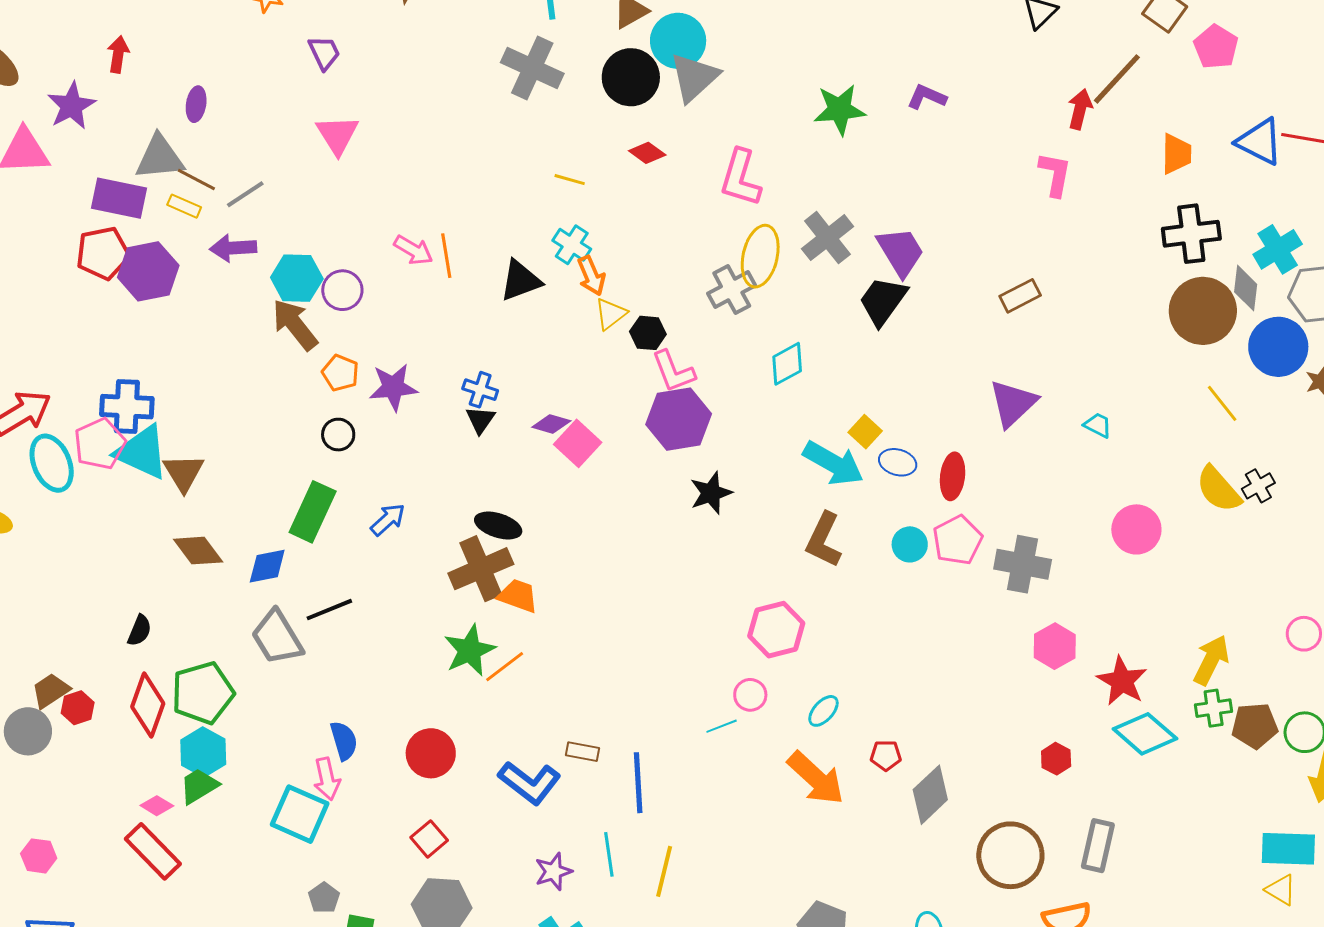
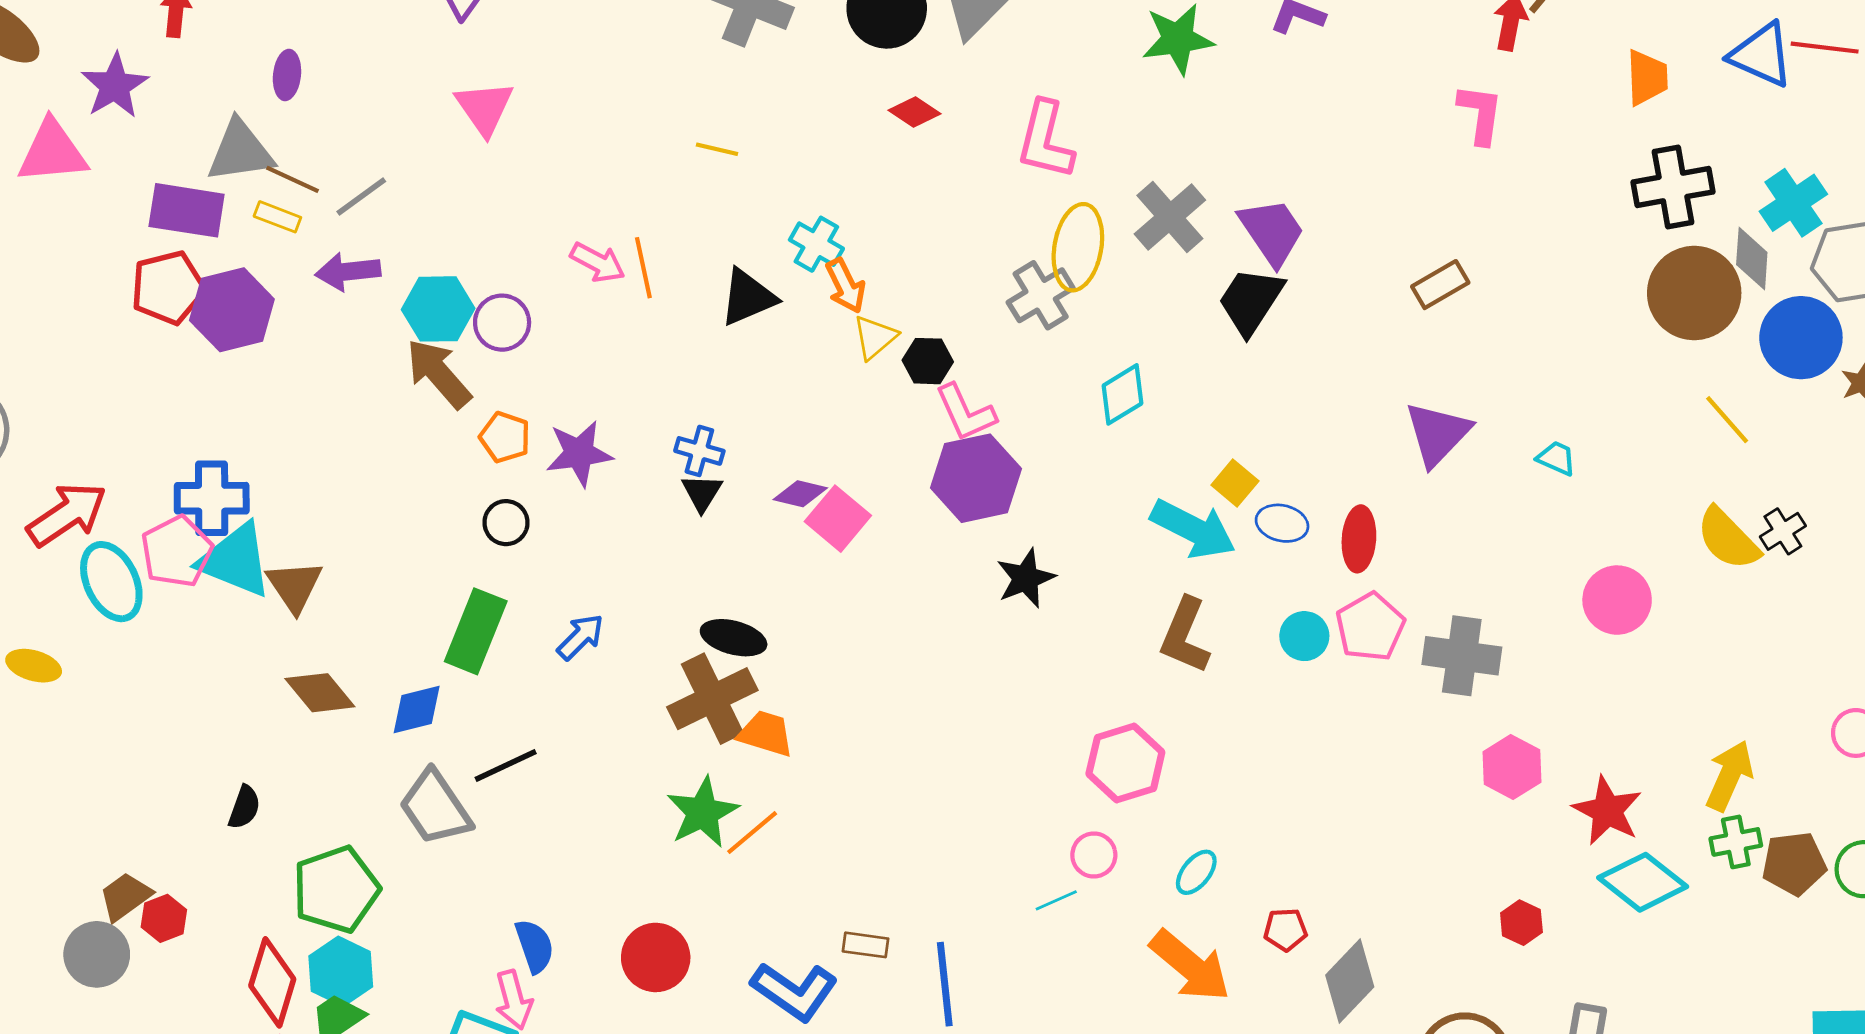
yellow line: (570, 180) -> (717, 149), moved
red diamond: (148, 705) -> (272, 982), moved

